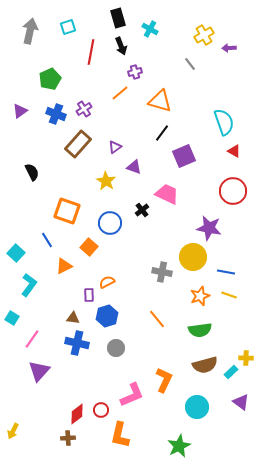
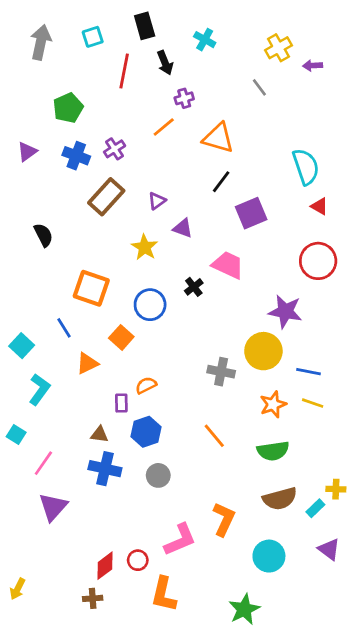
black rectangle: (118, 18) -> (145, 26), moved

